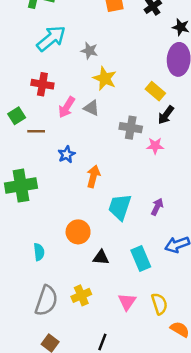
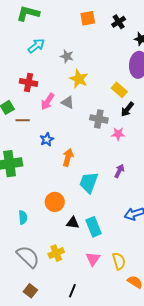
cyan arrow: (51, 38) -> (36, 46), size x0.7
purple arrow: (157, 207) -> (119, 171), moved
cyan rectangle: (141, 259) -> (94, 227), moved
gray semicircle: (46, 301) -> (28, 257), turned -65

